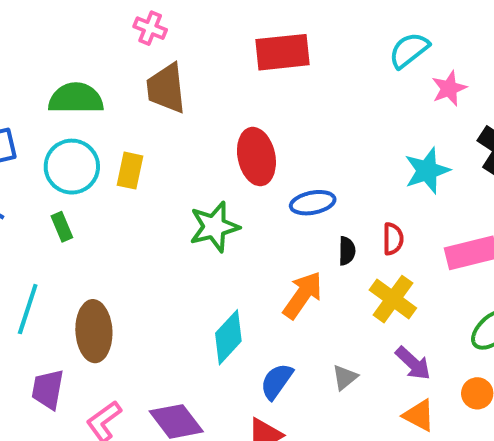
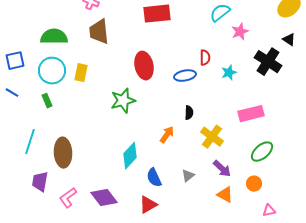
cyan star: (427, 171) -> (229, 73), size x0.7
blue ellipse: (313, 203) -> (185, 76), moved
red semicircle: (393, 239) -> (205, 58), moved
orange arrow: (303, 295) -> (167, 135), size x0.7
blue semicircle: (277, 381) -> (154, 178), turned -60

